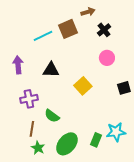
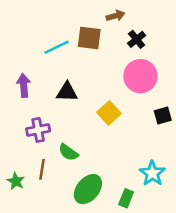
brown square: (68, 29) -> (89, 38), turned 30
pink circle: (107, 58) -> (140, 76), size x1.6
cyan star: (116, 132) -> (152, 173), turned -30
green rectangle: (96, 140) -> (126, 198), moved
green star: (38, 148) -> (16, 181), moved

